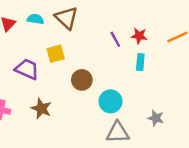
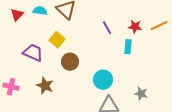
red star: (139, 36) -> (135, 27), moved
yellow square: (56, 54) -> (57, 40), turned -35
brown circle: (82, 80) -> (70, 62), moved

